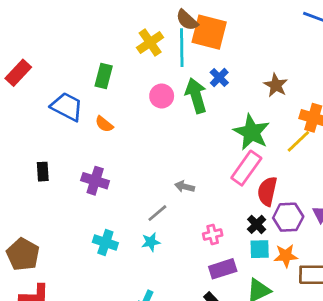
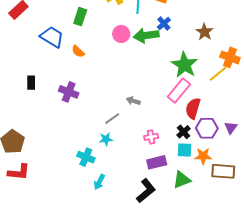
green arrow: (196, 96) -> (146, 35), turned -85
cyan cross: (105, 242) -> (86, 157), moved

